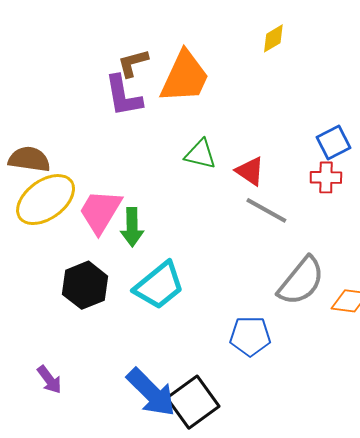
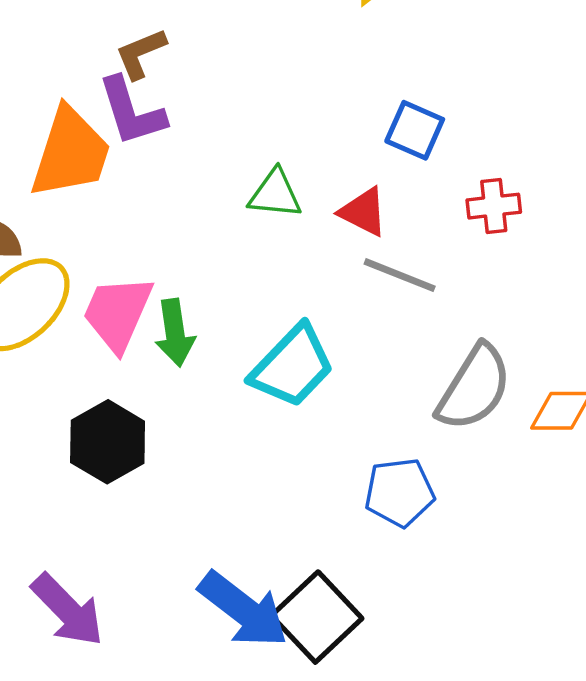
orange trapezoid: (185, 77) -> (71, 153), moved
blue square: (334, 143) -> (415, 130), moved, turned -32
cyan trapezoid: (159, 286) -> (292, 366), moved
purple arrow: (49, 380) -> (68, 610), size x1.6

